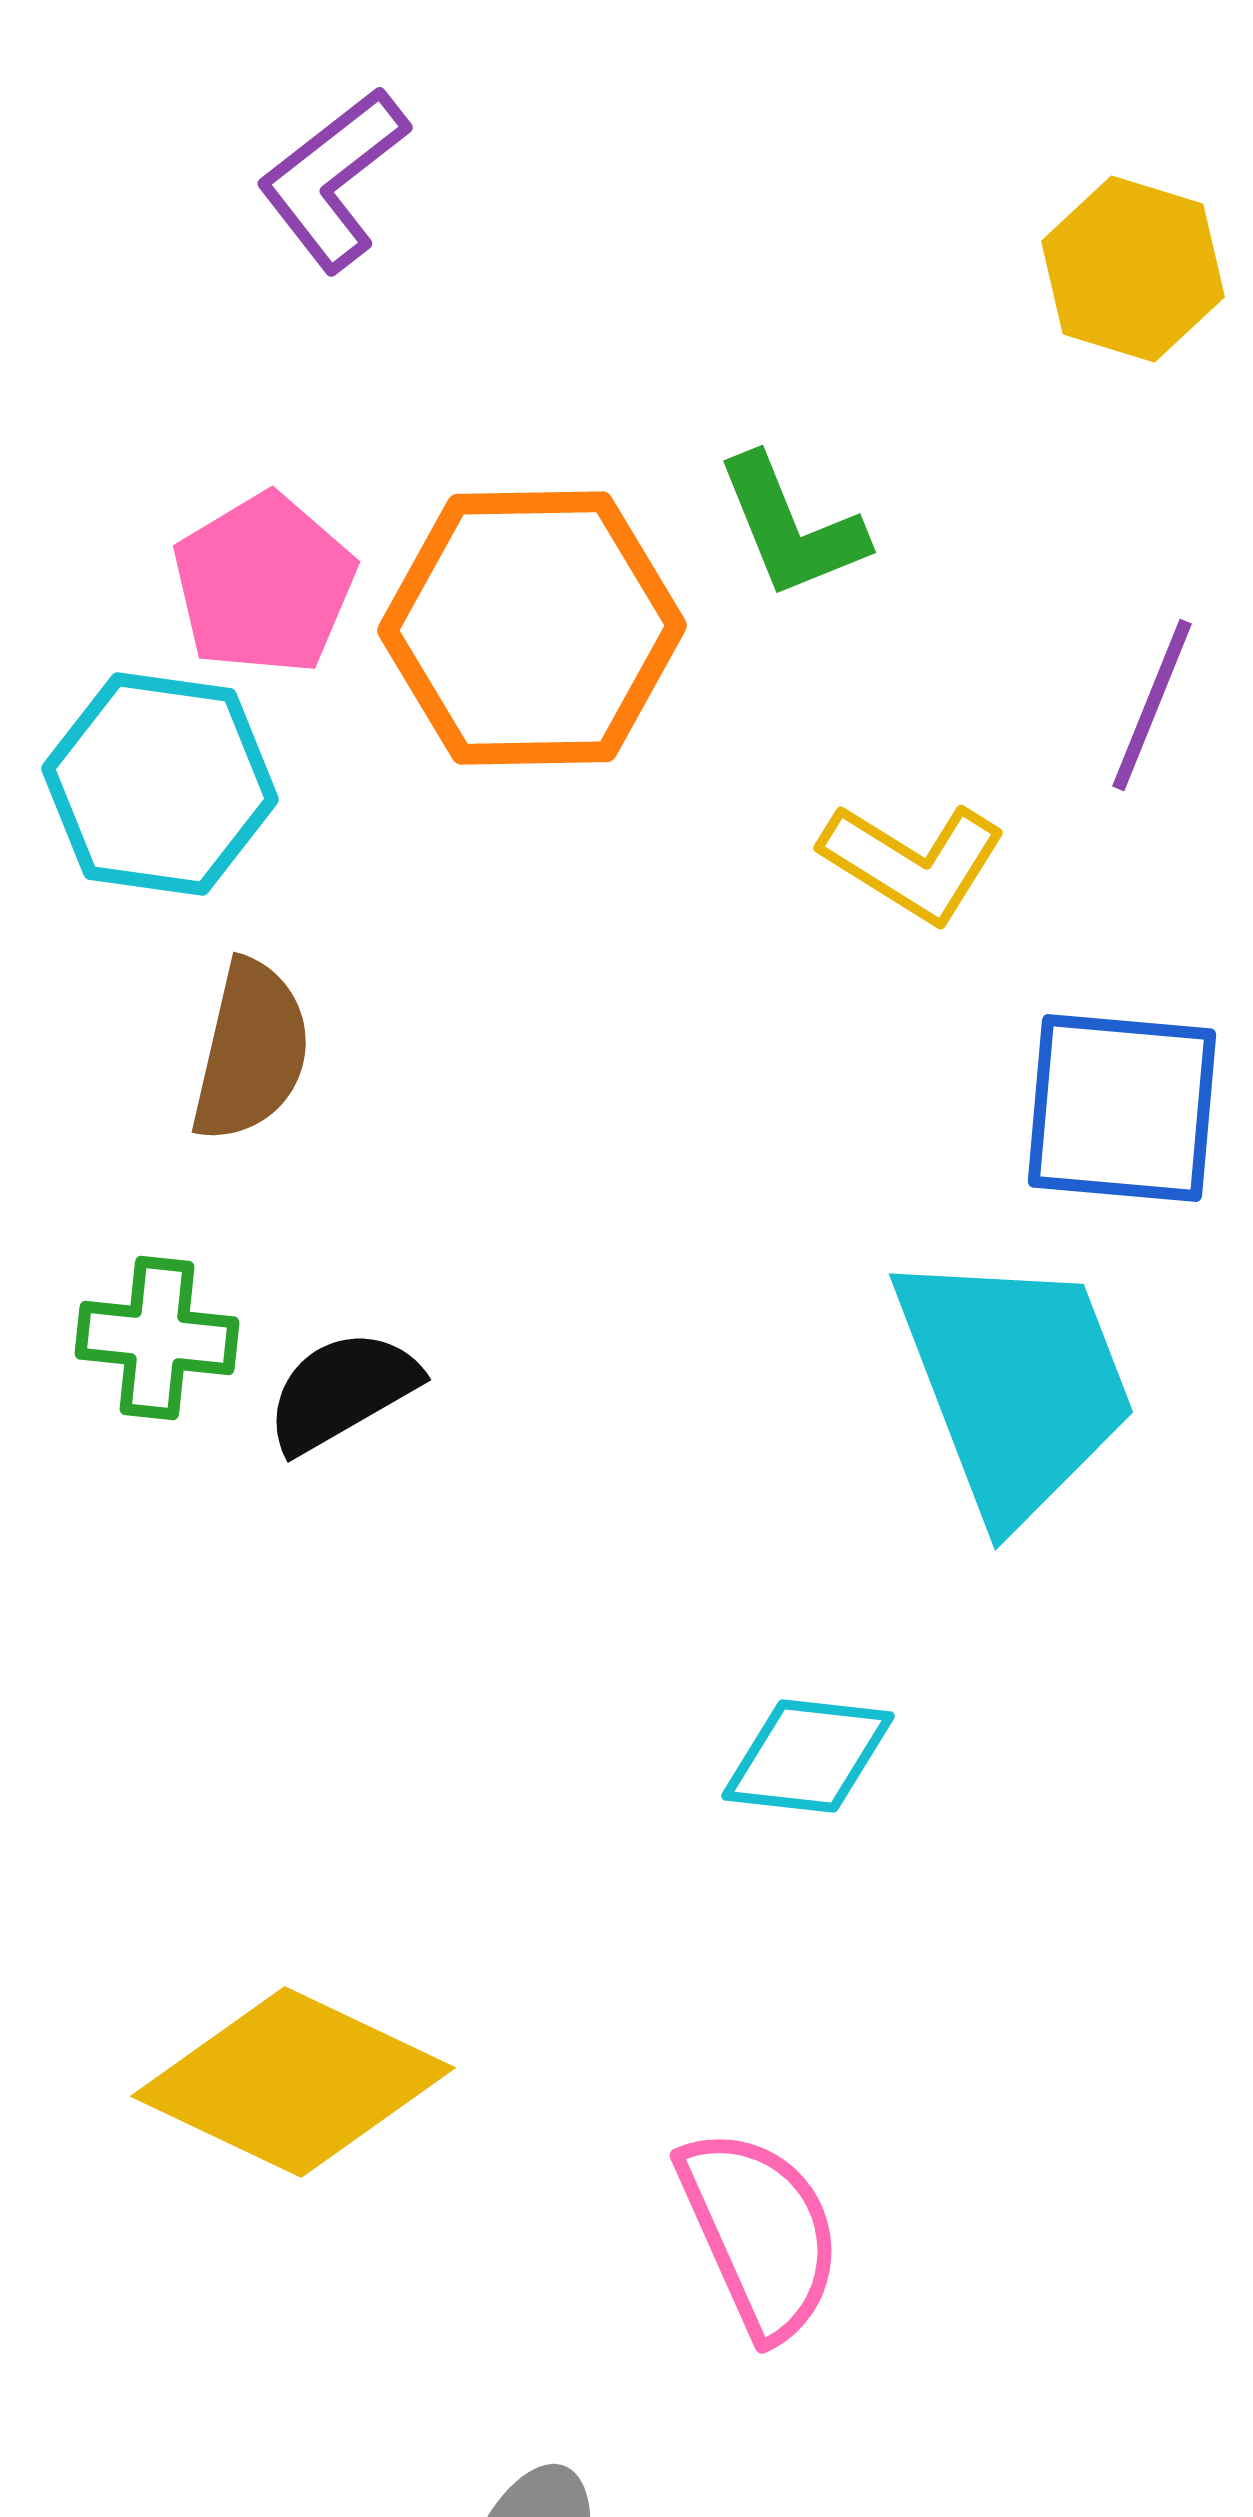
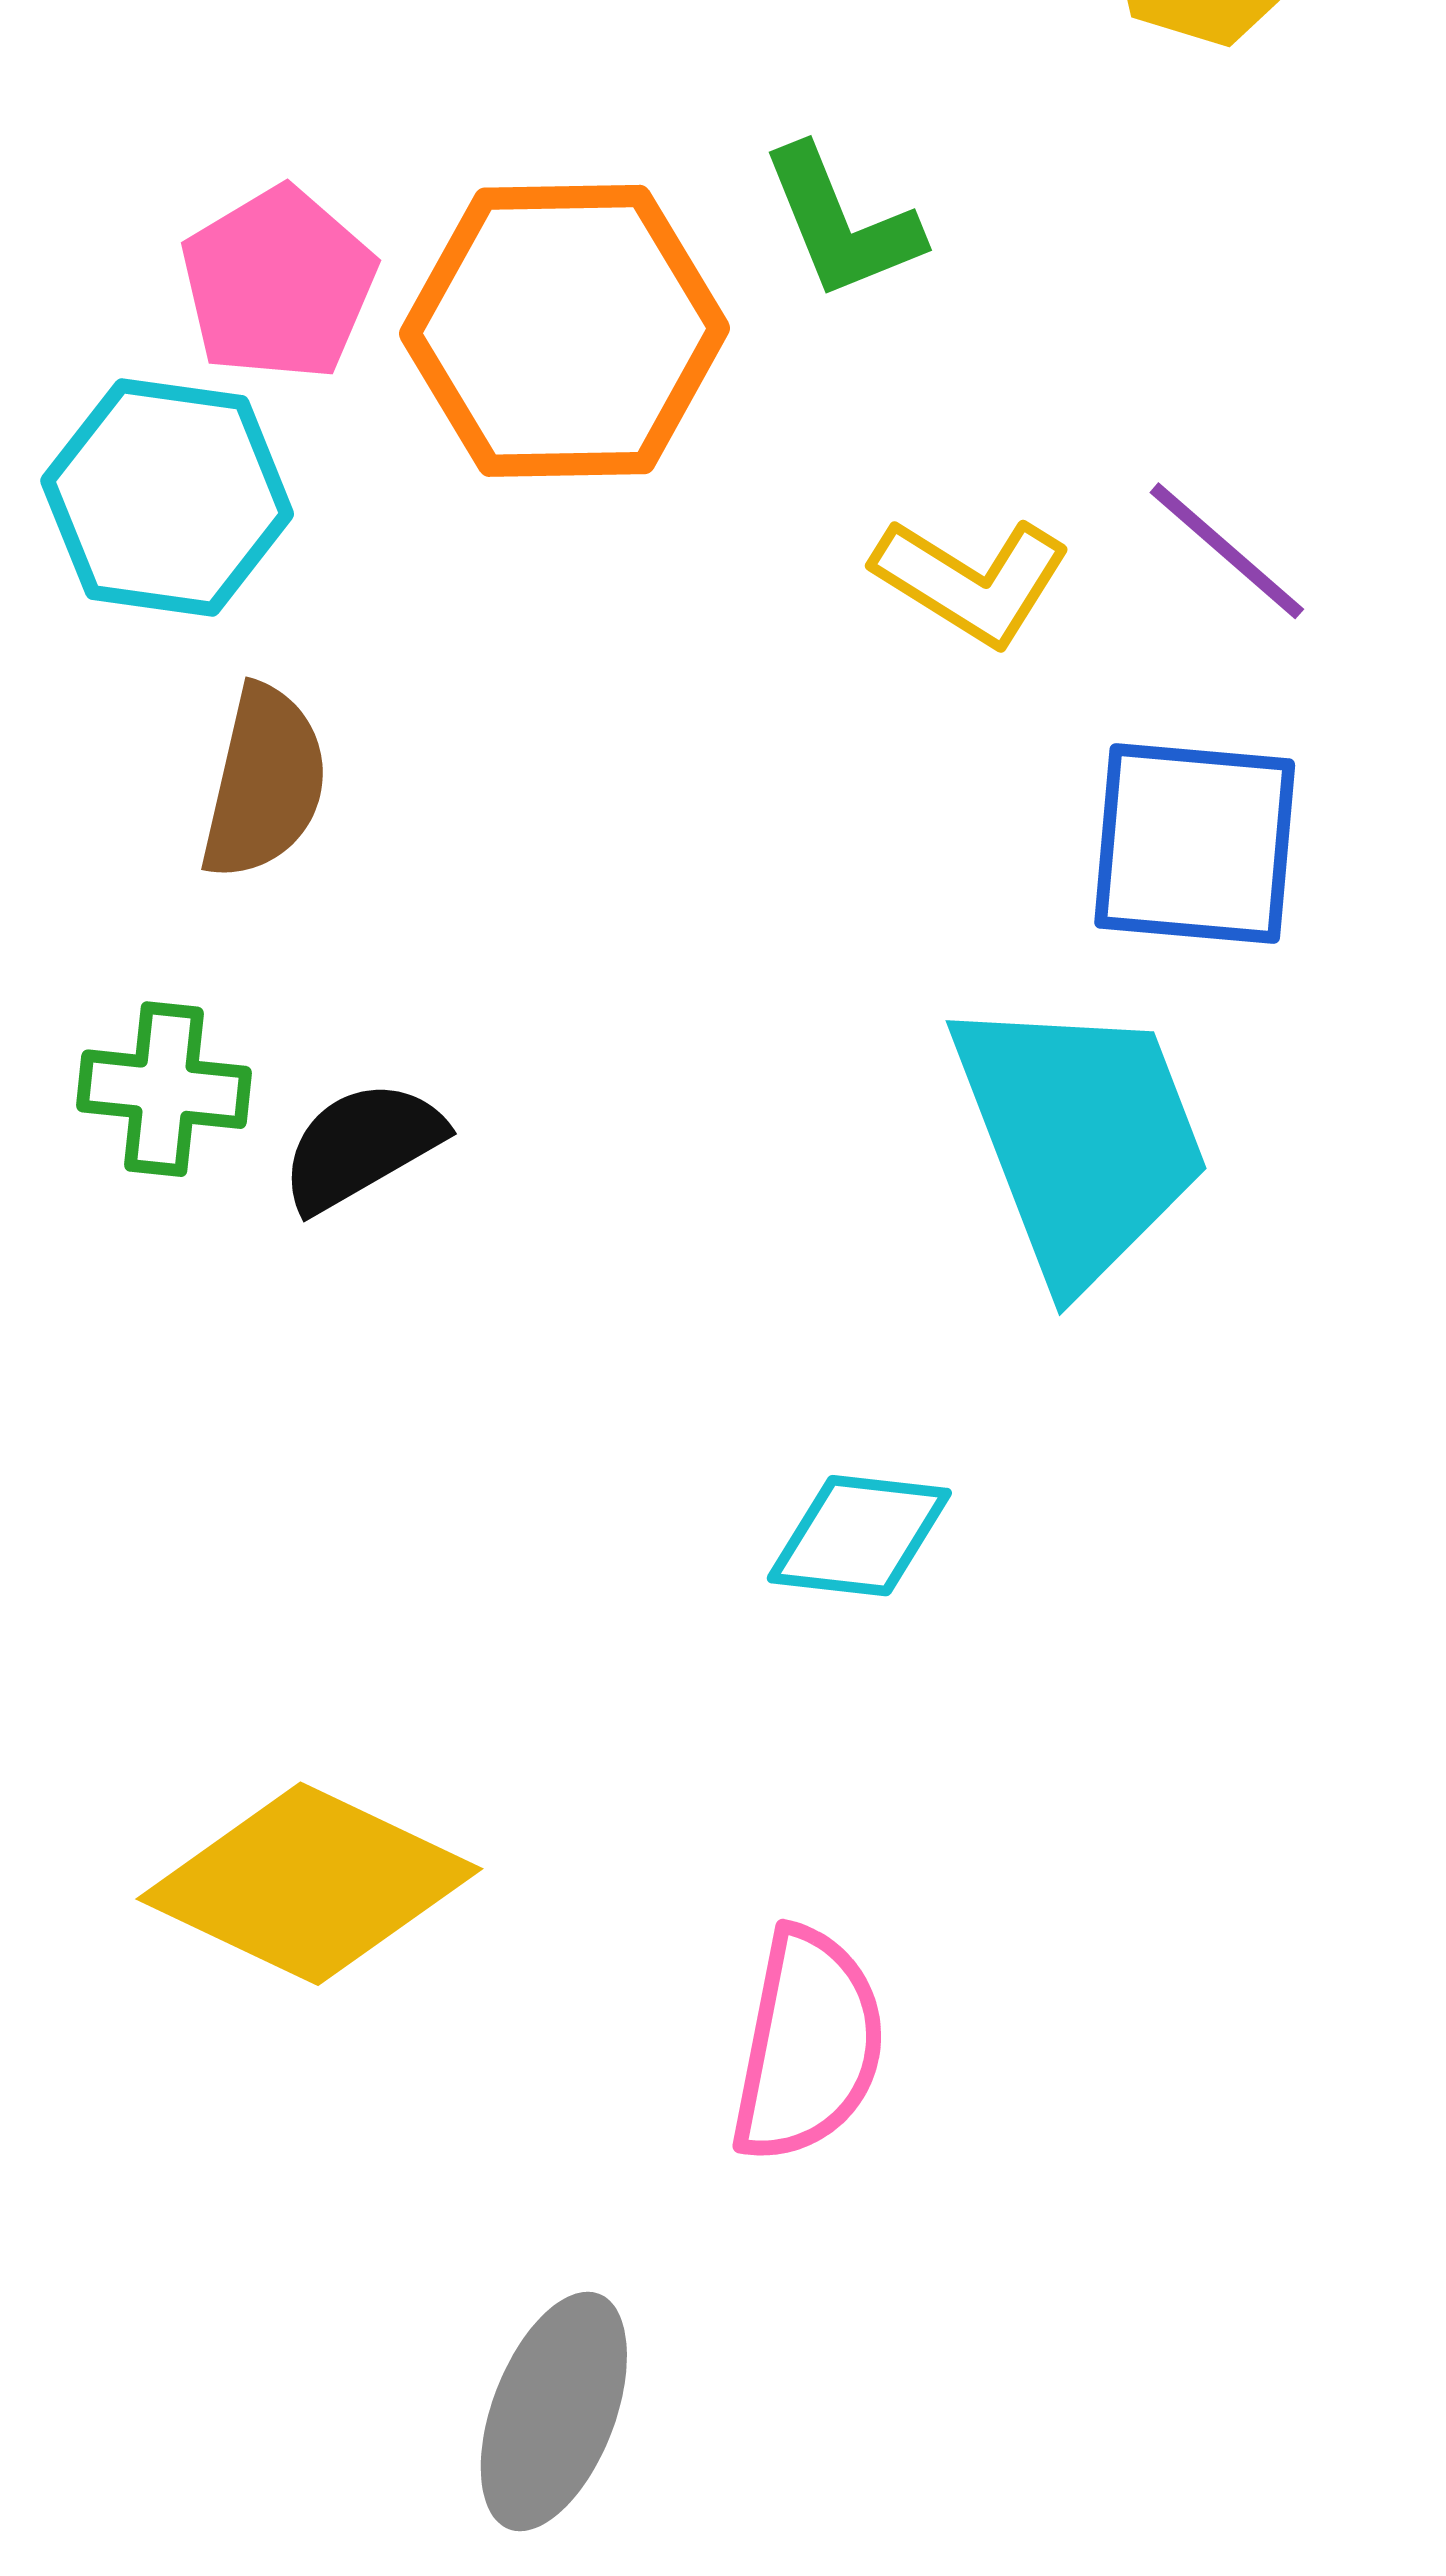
purple line: (1152, 705) -> (1227, 551), moved, turned -71
pink semicircle: (760, 2233) -> (808, 2045), turned 35

